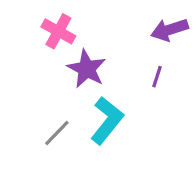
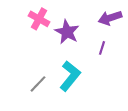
purple star: (87, 69) -> (67, 32), moved

